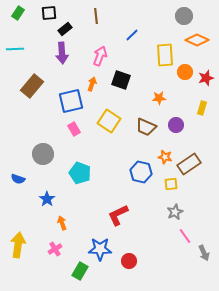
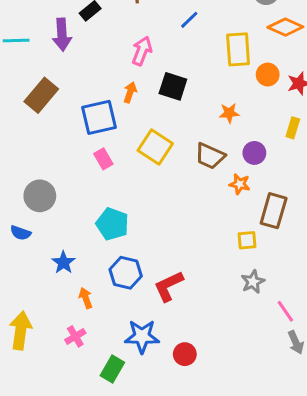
purple arrow: (62, 53) -> (62, 35), moved
gray circle: (43, 154) -> (40, 196), moved
orange star: (165, 157) -> (240, 184), moved
brown rectangle: (189, 164) -> (274, 211), turned -40
blue hexagon: (141, 172) -> (126, 273), moved
pink line: (185, 236) -> (285, 311), moved

